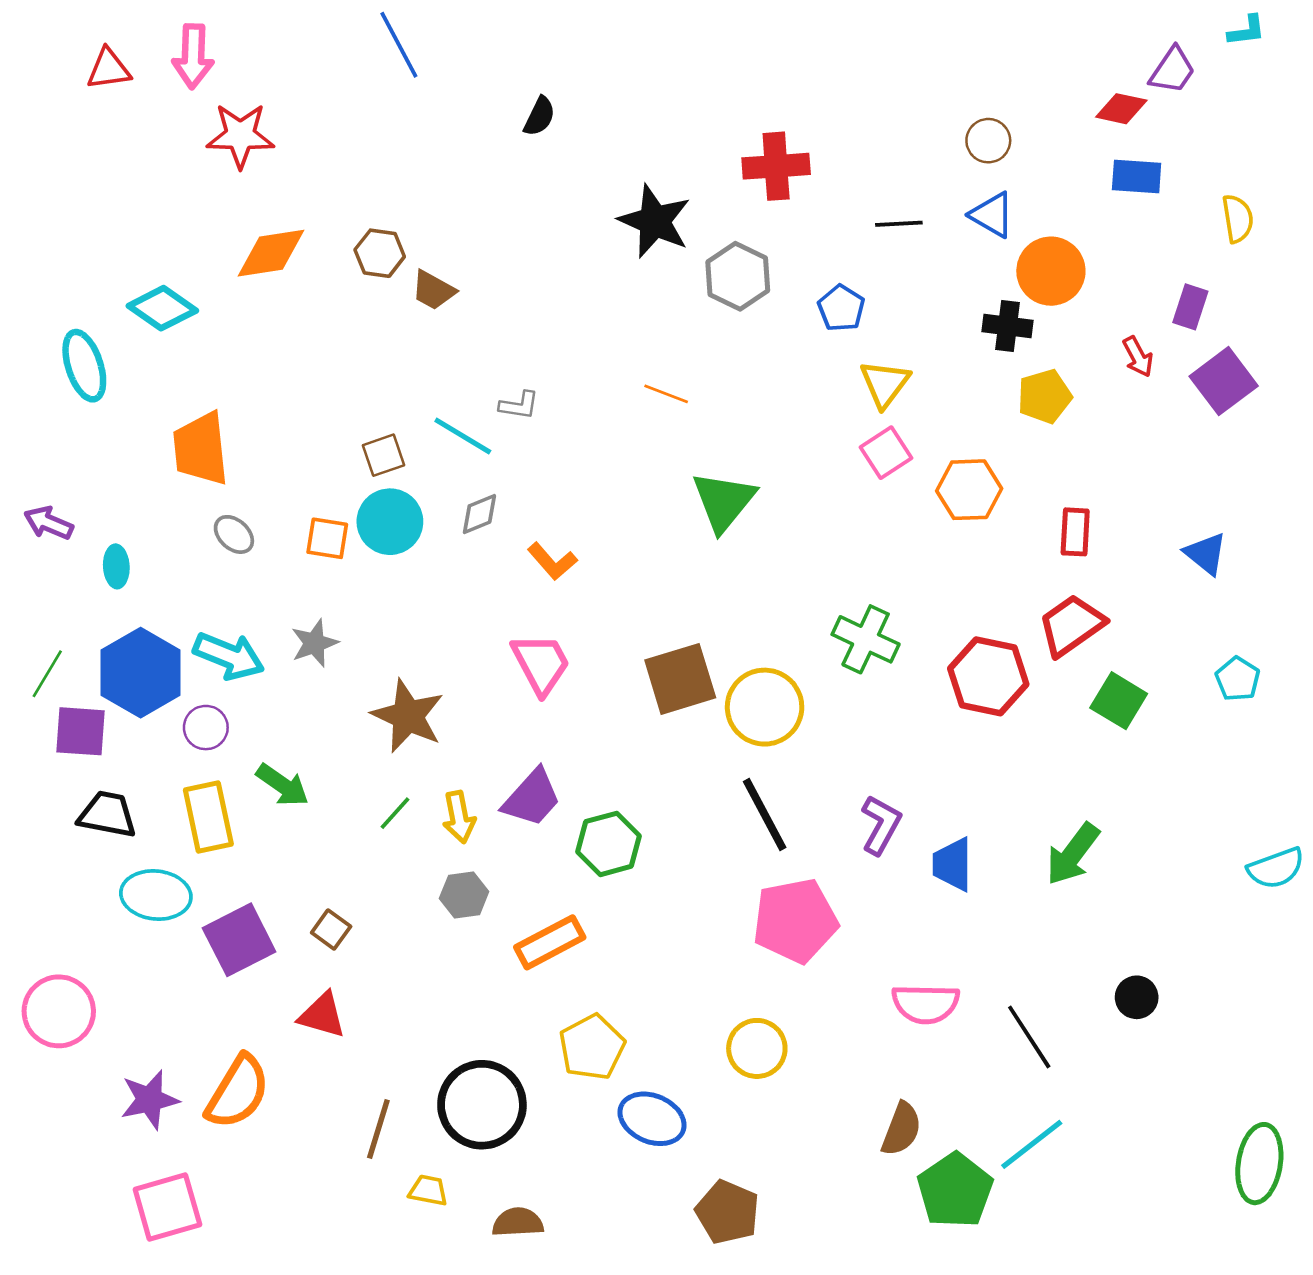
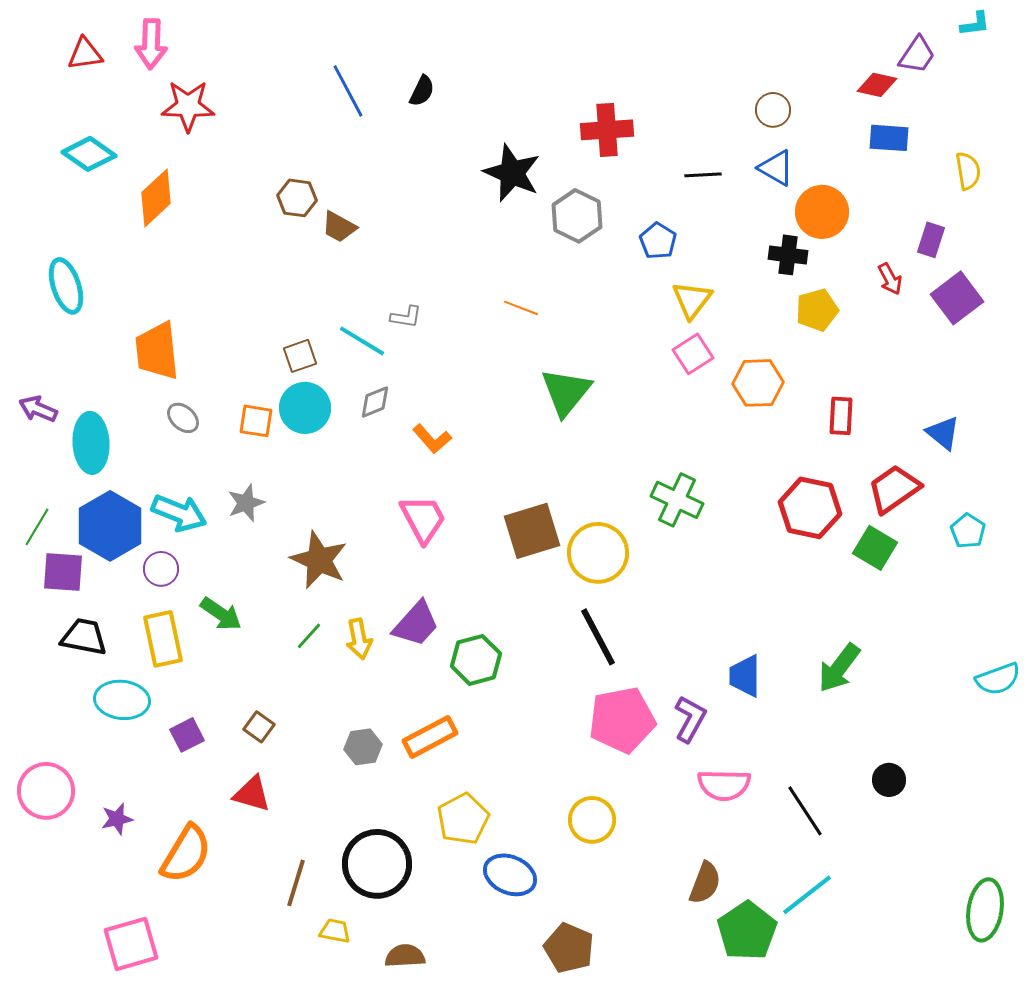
blue line: (399, 45) -> (348, 91), moved
orange diamond: (271, 253) -> (156, 198), moved, turned -34
cyan diamond: (162, 308) -> (89, 154), moved
cyan ellipse: (116, 566) -> (91, 443), size x1.8
red trapezoid: (1071, 625) -> (894, 489), moved
red hexagon: (988, 676) -> (810, 508), moved
purple L-shape: (881, 825) -> (690, 719), moved
gray hexagon: (464, 895) -> (363, 747), moved
purple square: (239, 940) -> (187, 735), size x0.6
purple star: (150, 1100) -> (117, 819), moved, size x0.7

